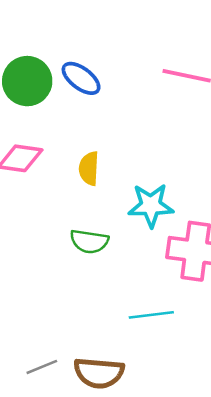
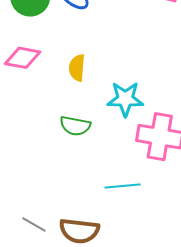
gray line: (42, 367) -> (34, 225), turned 50

